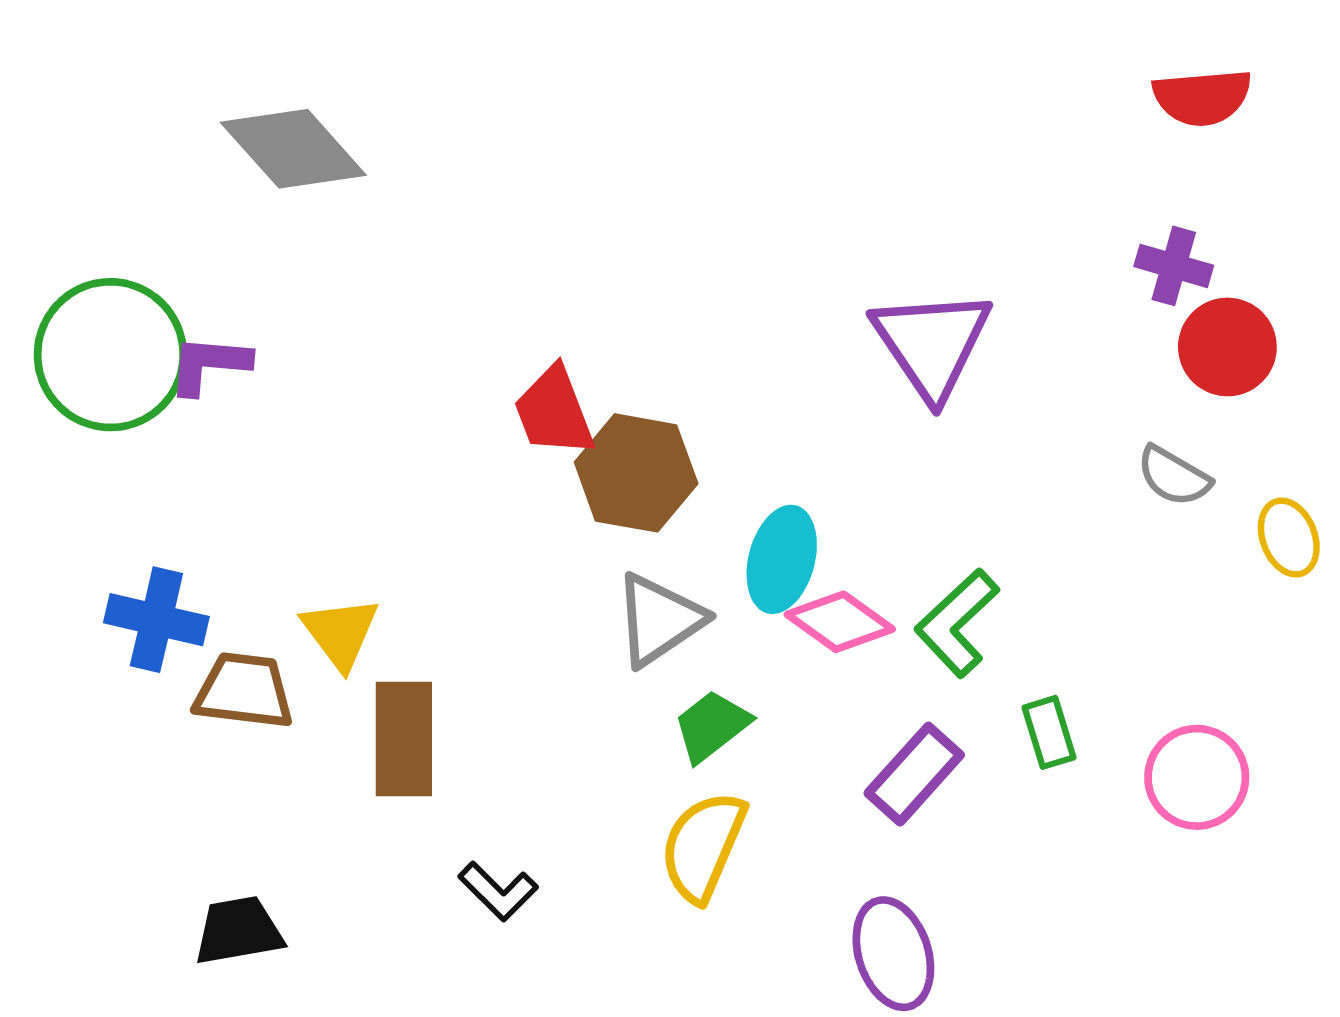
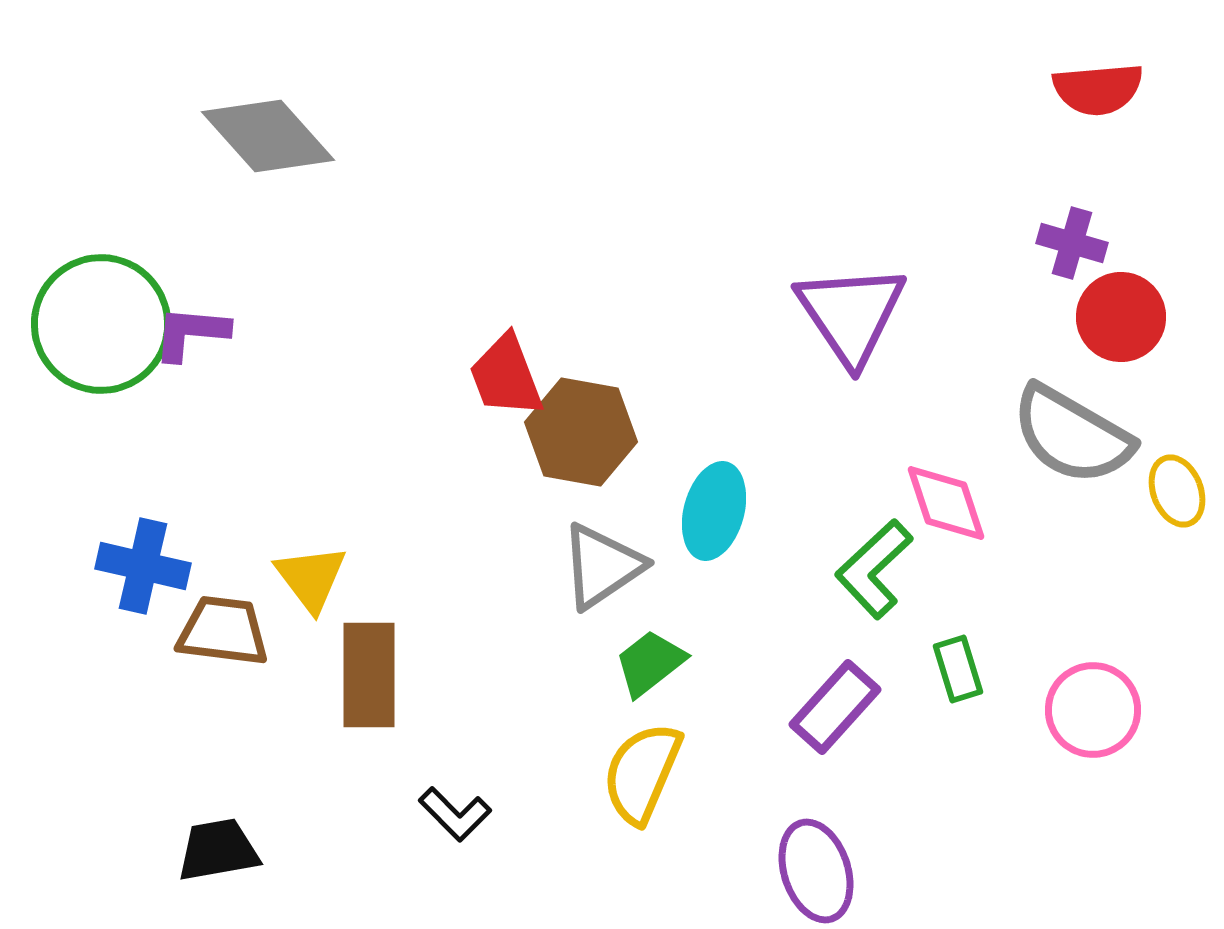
gray semicircle: (1174, 476) -> (1072, 435), size x1.8
pink diamond: (840, 622) -> (946, 503), moved, turned 36

